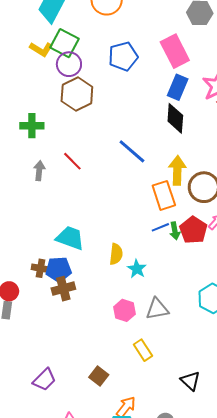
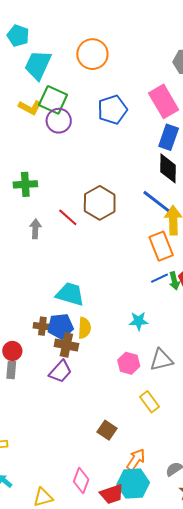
brown hexagon: (77, 94) -> (100, 203), moved
blue line: (132, 151) -> (156, 201), moved
yellow semicircle: (116, 254) -> (84, 328), moved
cyan star: (137, 269) -> (139, 321), turned -30
brown cross: (63, 289) -> (66, 345), turned 30
purple trapezoid: (44, 380) -> (60, 372), moved

